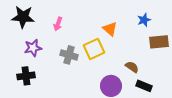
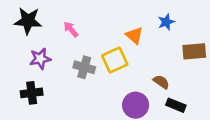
blue star: (144, 20) -> (166, 22), moved
pink arrow: (58, 24) -> (71, 29), turned 120

